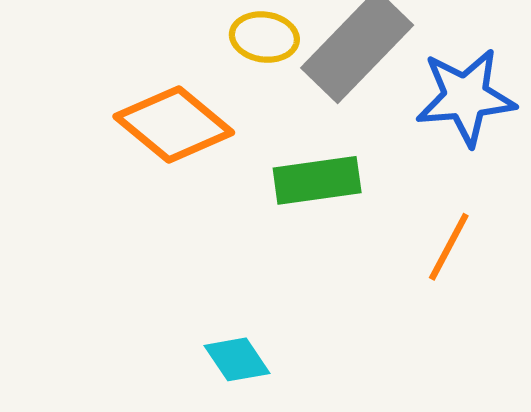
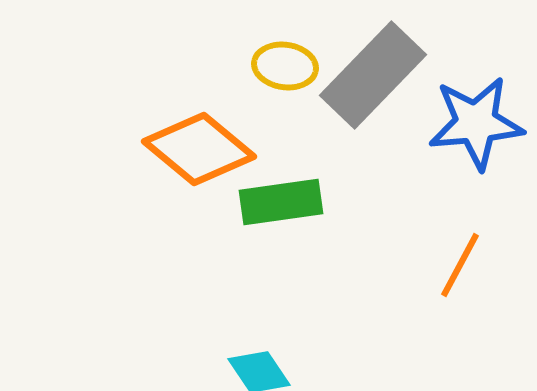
green rectangle: (317, 180) -> (281, 202), moved

